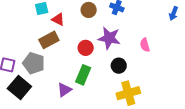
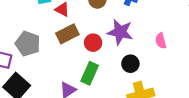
brown rectangle: (49, 40) -> (67, 34), moved
gray pentagon: (34, 63) -> (28, 44), moved

